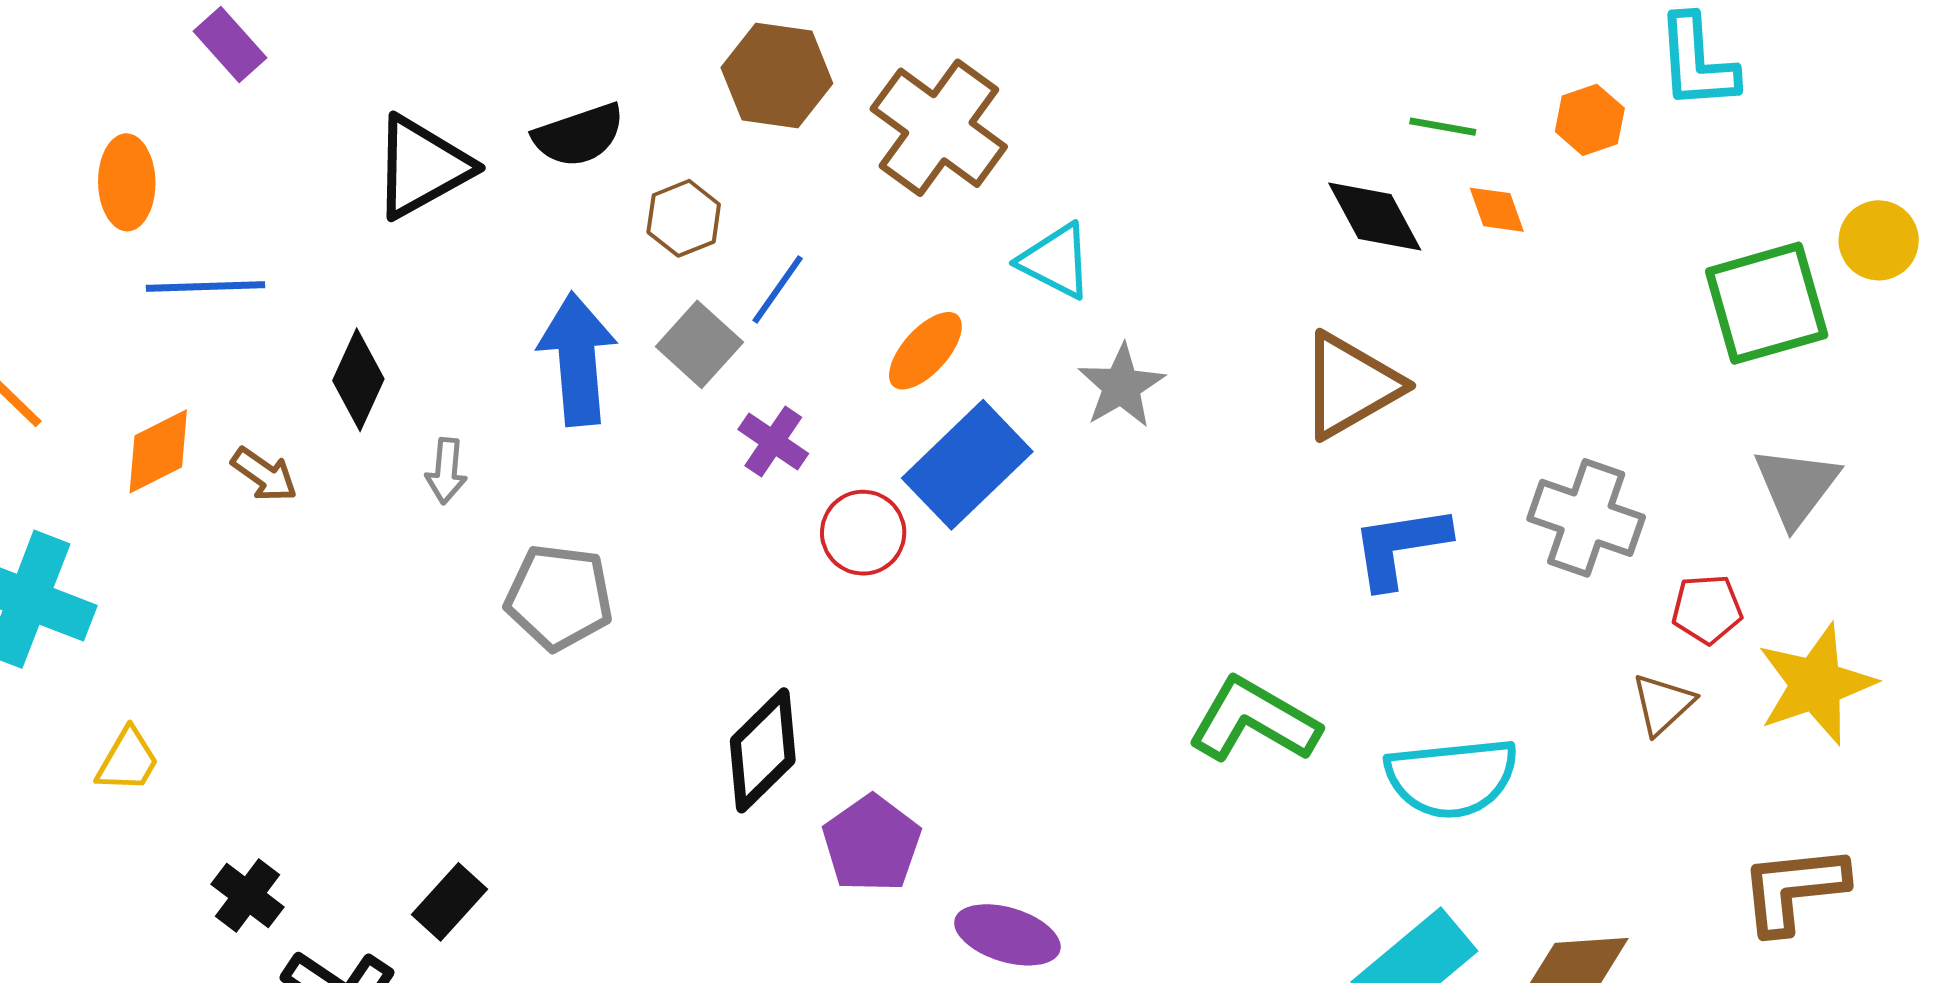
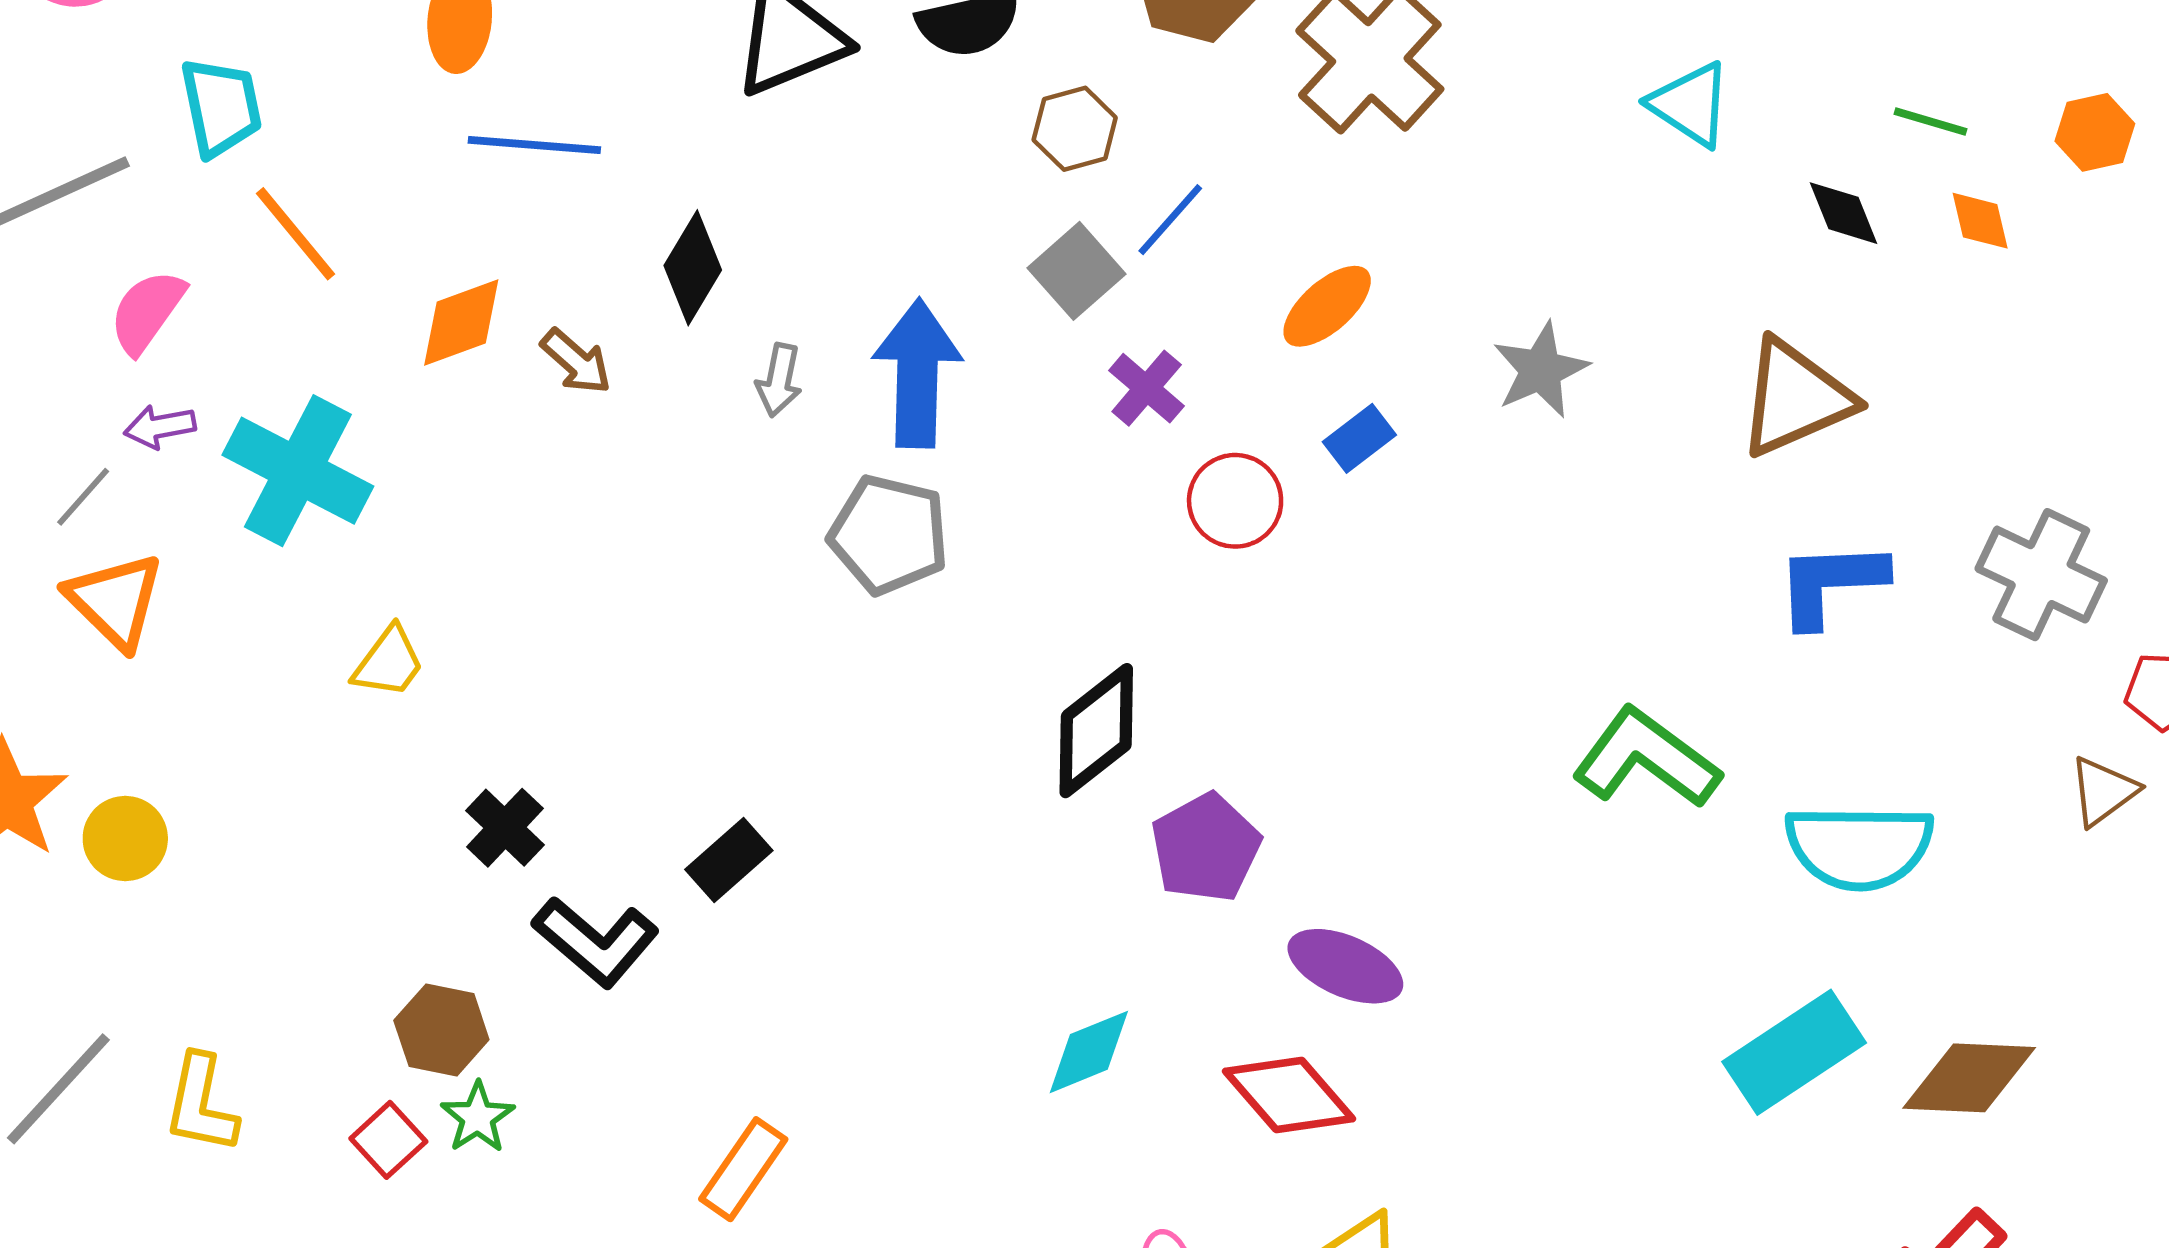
black diamond: (1375, 217) -> (1844, 213), size x0.7
cyan triangle: (1056, 261) -> (1690, 104), moved
blue arrow: (577, 359) -> (917, 373), moved
blue rectangle: (967, 465) -> (1359, 438), size x0.5

